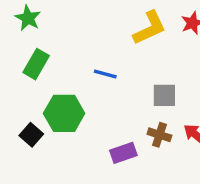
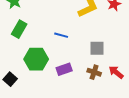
black square: (31, 135) -> (10, 79), moved
purple rectangle: (123, 153) -> (64, 69), moved

